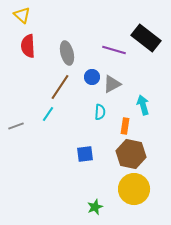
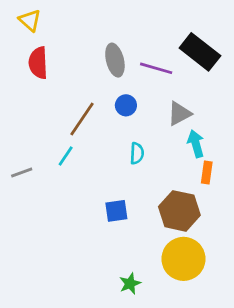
gray ellipse: (67, 53) -> (115, 60), moved
gray triangle: (112, 84) -> (179, 114), moved
orange rectangle: (125, 126) -> (207, 173), moved

